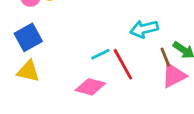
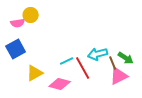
cyan arrow: (144, 29) -> (98, 54), moved
yellow triangle: (28, 71) -> (35, 73), moved, turned -42

